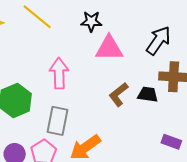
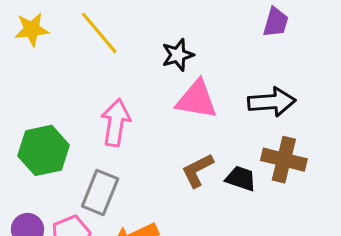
black star: (91, 21) -> (178, 55), turned -30
black arrow: (159, 40) -> (272, 102), turned 40

